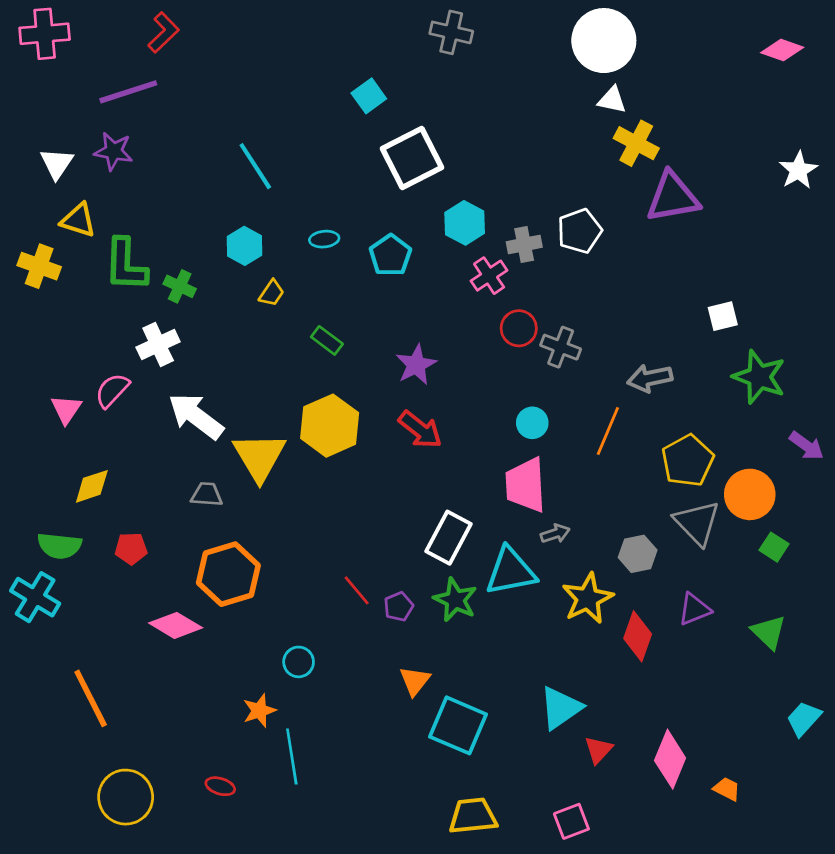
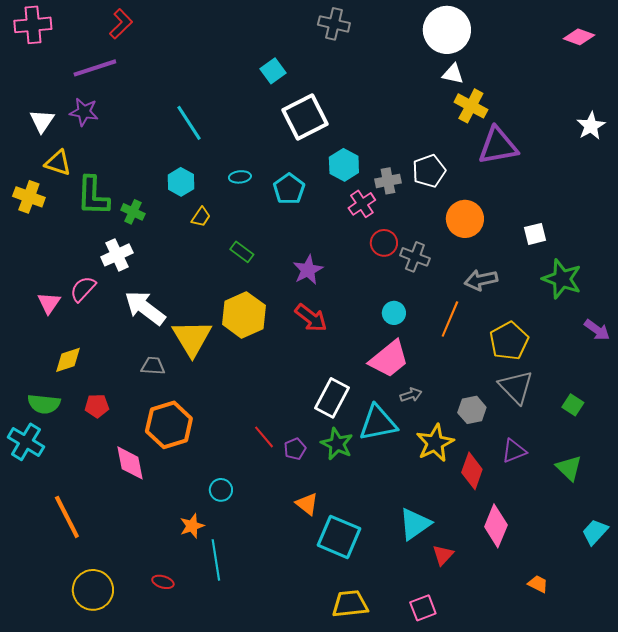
pink trapezoid: (526, 485) -> (389, 359), turned -126
orange circle: (750, 494) -> (465, 219), moved
pink diamond: (176, 625) -> (130, 463), turned 48
orange triangle: (415, 681) -> (307, 504), turned -30
pink diamond: (670, 759) -> (496, 526), moved

